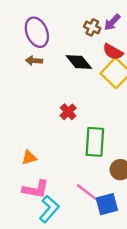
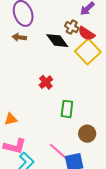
brown cross: (92, 27) -> (72, 27), moved
green rectangle: (95, 142) -> (67, 109), size x0.7

